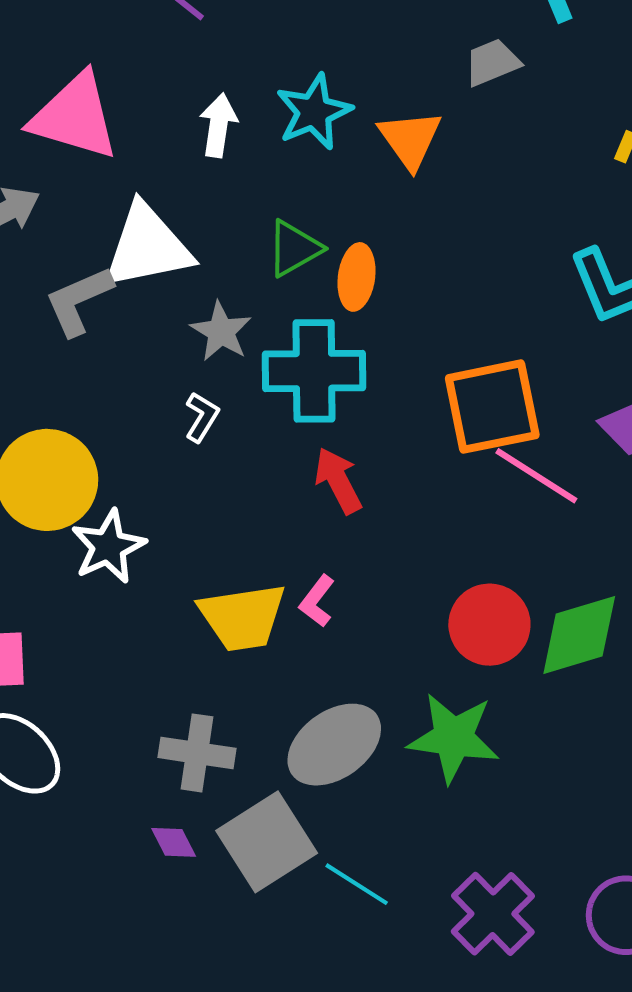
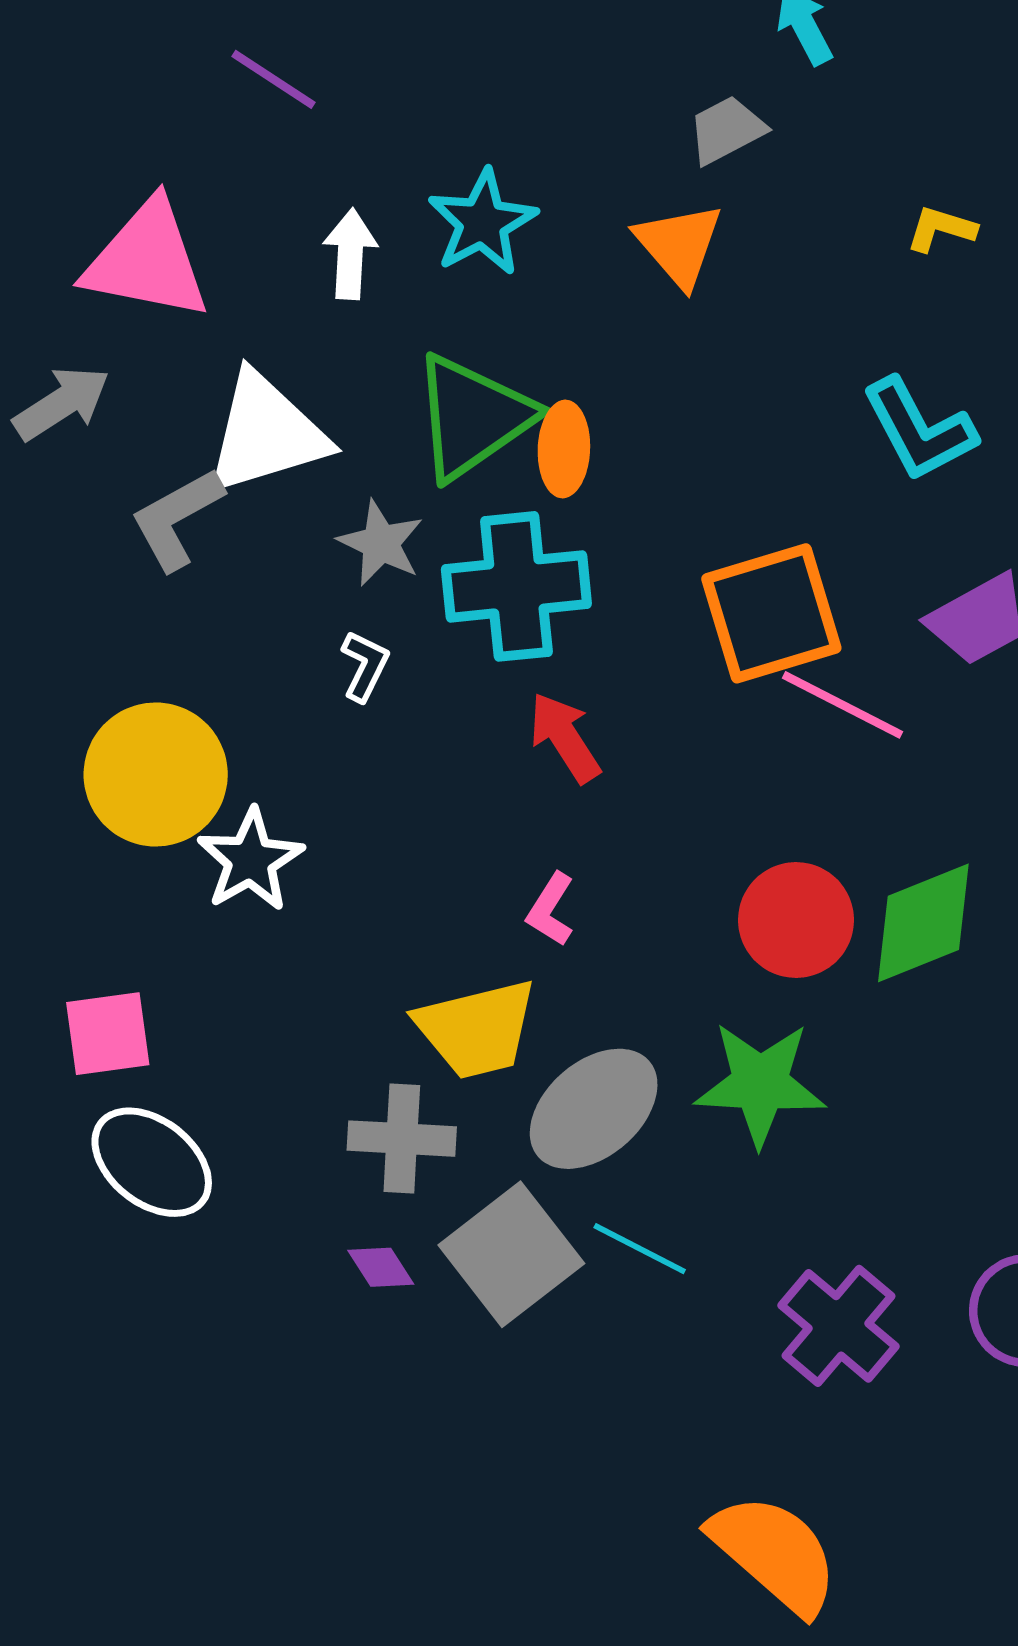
orange triangle: (410, 139) -> (679, 245), moved
green triangle: (294, 248) -> (473, 417), size x1.6
yellow trapezoid: (243, 617) -> (477, 1029), moved
cyan line: (357, 884) -> (640, 1249), moved

